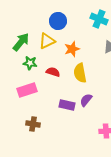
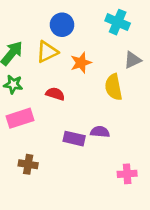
green star: (30, 63) -> (13, 84), moved
yellow semicircle: (80, 73) -> (114, 87), moved
purple semicircle: (86, 100) -> (100, 132), turned 56

